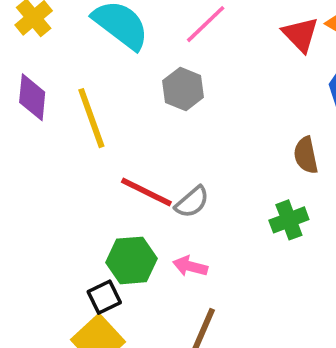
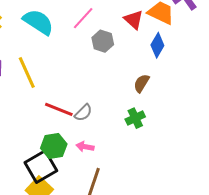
gray hexagon: (183, 89) -> (103, 41), moved
brown semicircle: (306, 155) -> (141, 83), turned 48
black square: (104, 297) -> (41, 167), size x1.8

